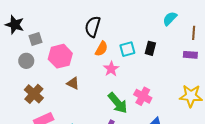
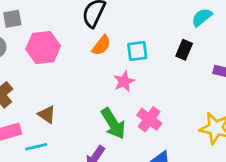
black rectangle: (150, 48) -> (184, 50), moved
pink star: (111, 69) -> (124, 81), moved
brown triangle: (73, 83) -> (47, 114), moved

